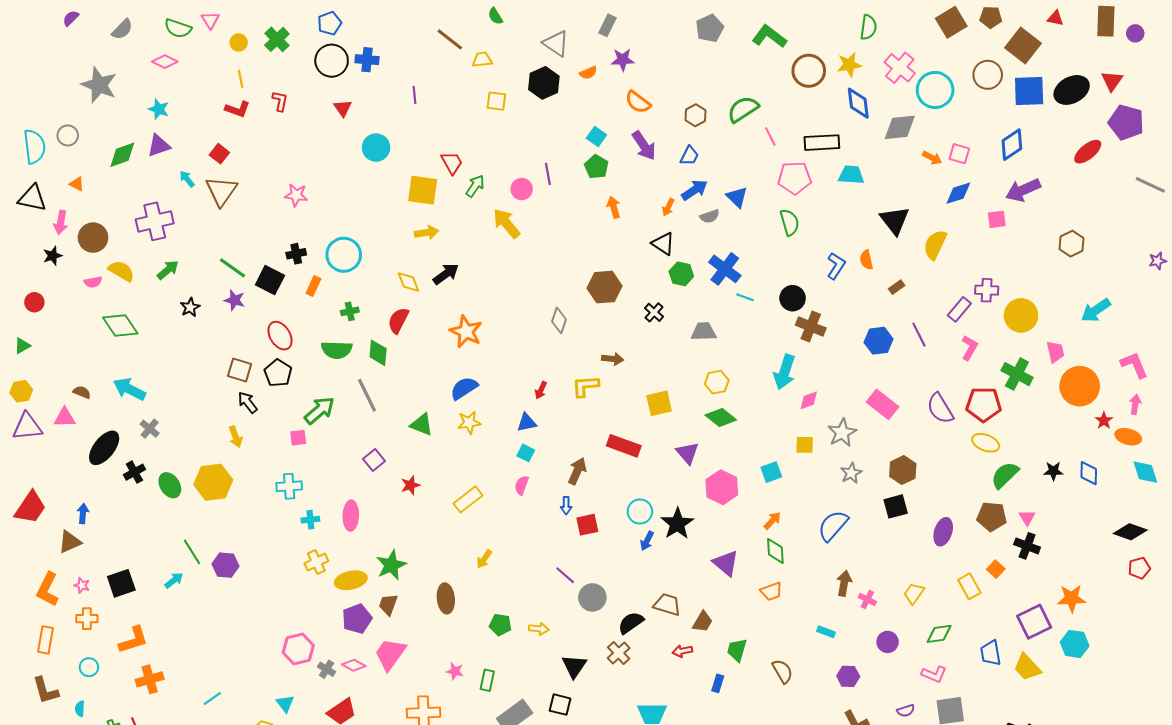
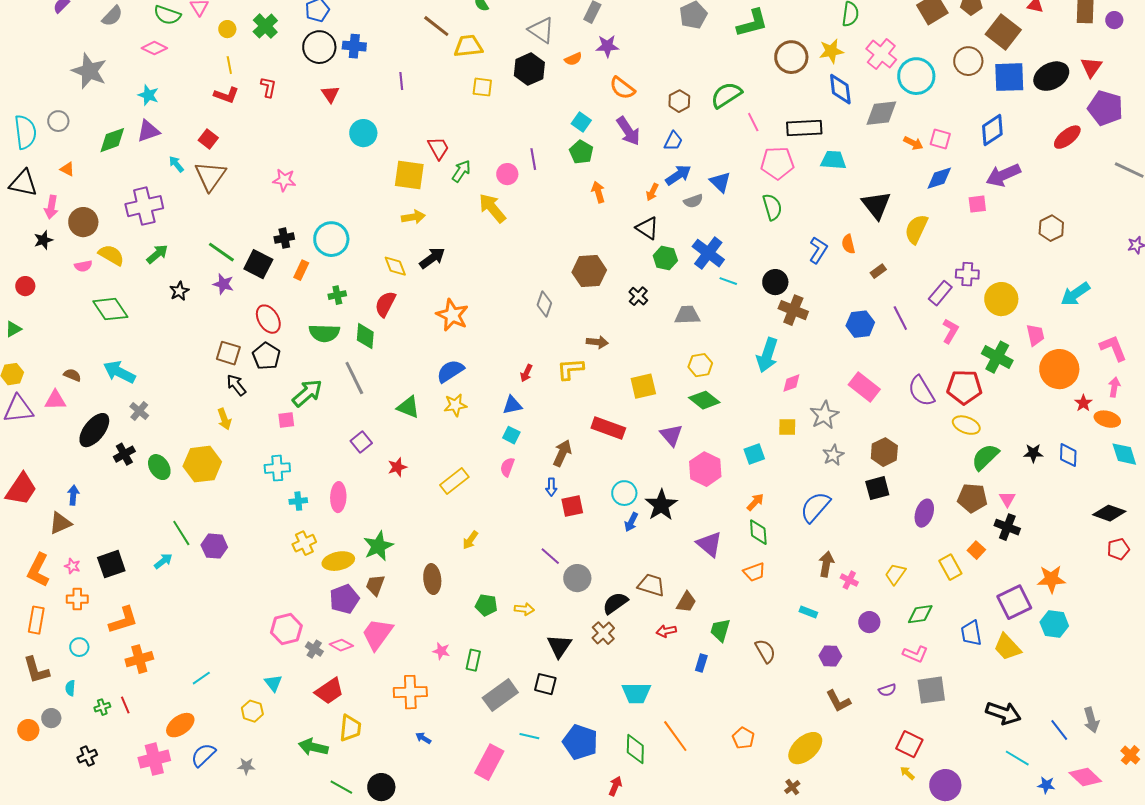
green L-shape: (769, 36) -> (752, 23), turned 128
yellow trapezoid: (482, 60) -> (468, 46), size x1.4

